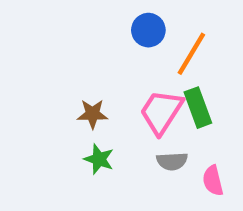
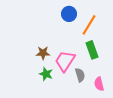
pink trapezoid: (161, 112) -> (65, 61), moved
gray semicircle: (172, 161) -> (80, 75), turned -104

